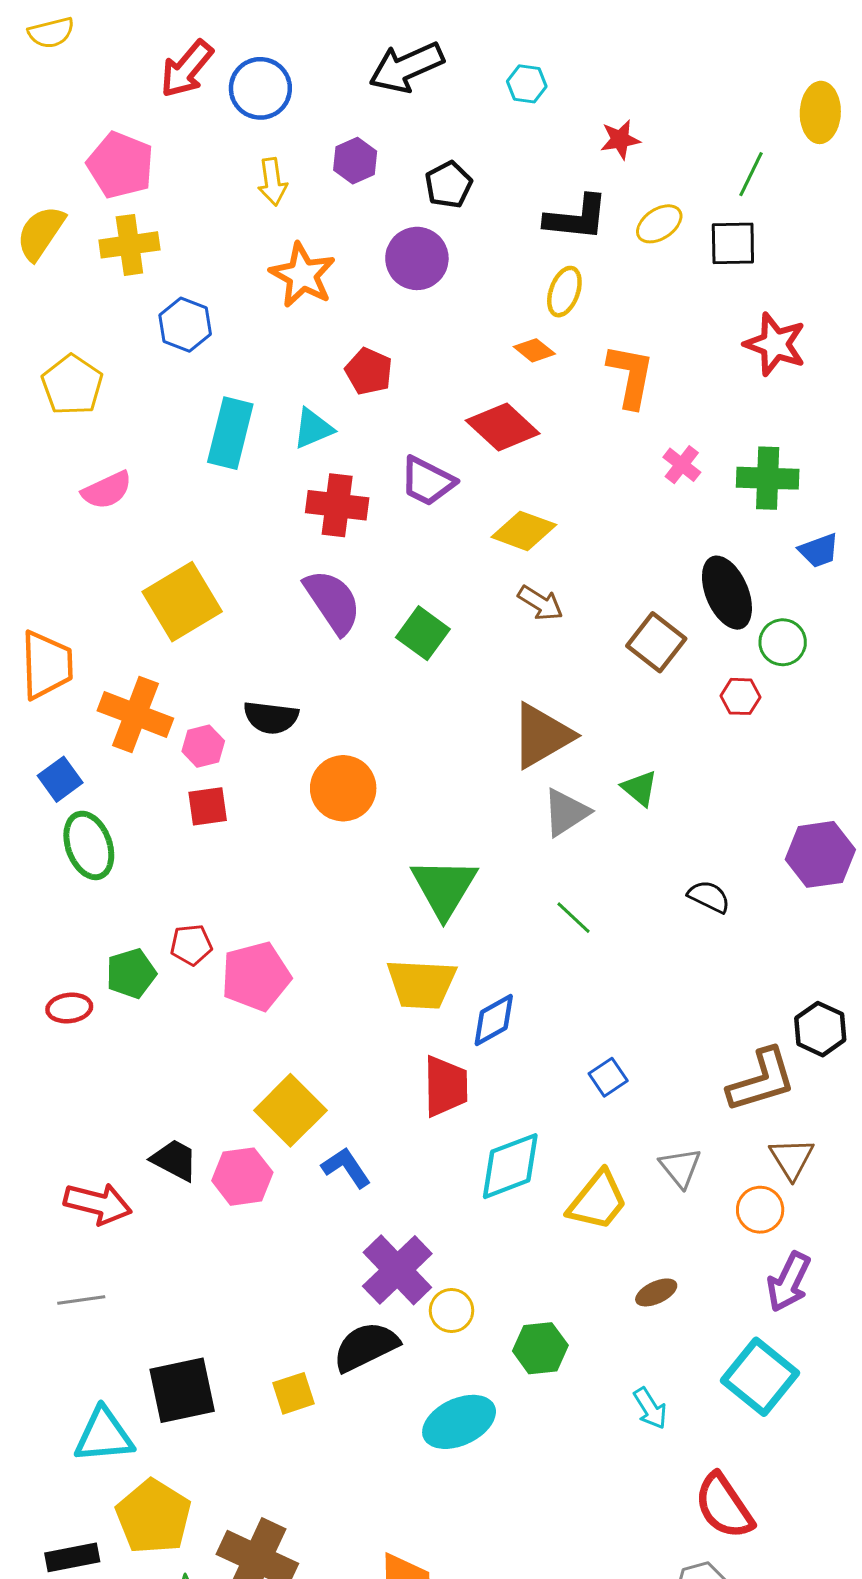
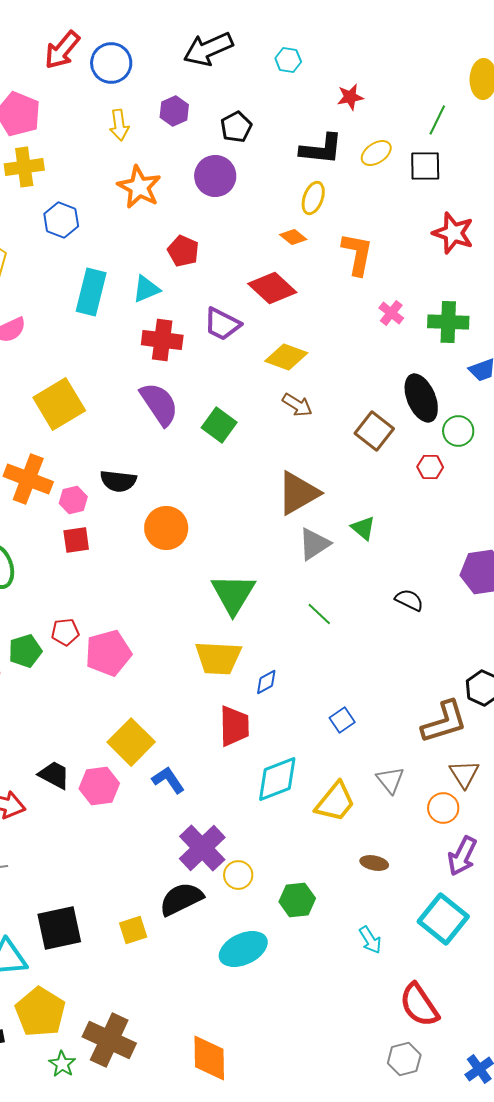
blue diamond: (494, 1020) -> (266, 682), size x0.7
brown ellipse: (656, 1292) -> (374, 863), turned 36

